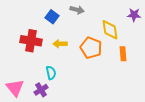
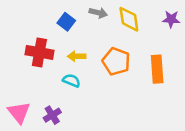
yellow diamond: (110, 30) -> (129, 19), moved
orange rectangle: (123, 54) -> (157, 69), size x1.5
cyan semicircle: (51, 73) -> (71, 81), moved, turned -56

